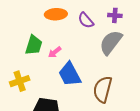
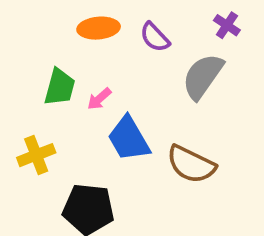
purple cross: (115, 15) -> (227, 25), moved, turned 32
brown semicircle: (103, 89) -> (191, 164), turned -76

